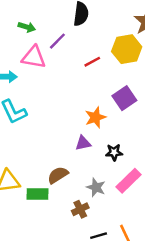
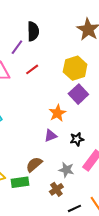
purple line: (57, 41) -> (17, 47), moved
yellow hexagon: (127, 49) -> (75, 68), moved
red line: (92, 62) -> (32, 69), moved

